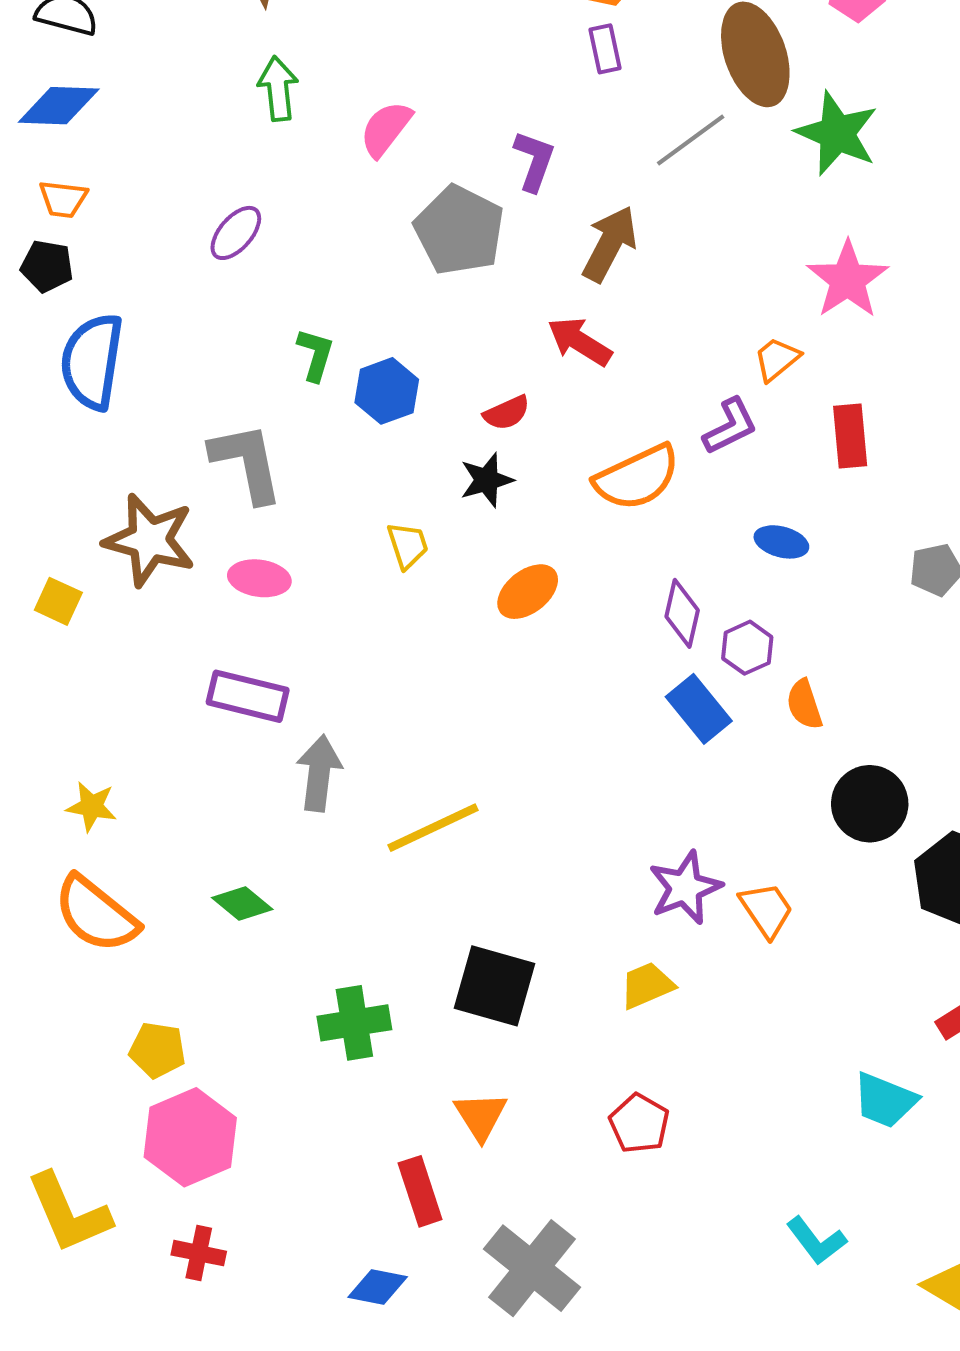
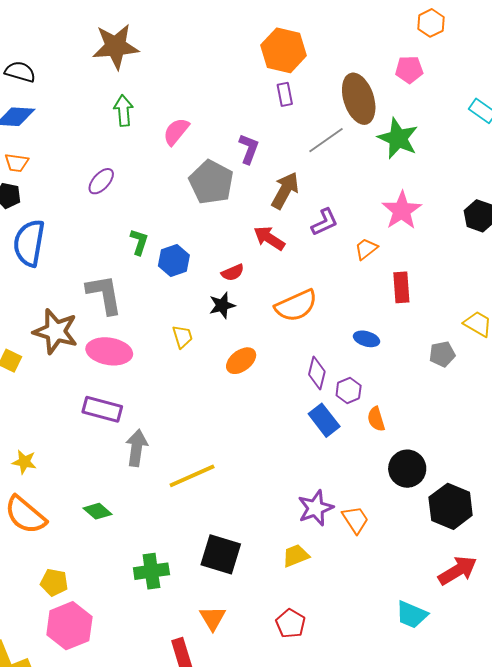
purple L-shape: (730, 426) -> (325, 222), moved
pink ellipse: (259, 578) -> (109, 351), size x1.5

